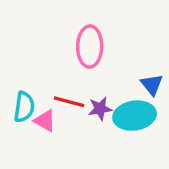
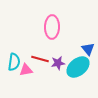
cyan ellipse: (135, 116) -> (78, 67), turned -30
pink triangle: (45, 121) -> (26, 70), turned -40

